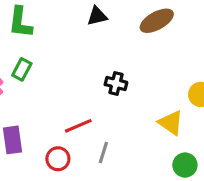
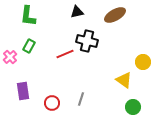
black cross: (116, 83) -> (87, 41), moved, size x1.5
red line: (78, 126) -> (65, 54), moved

